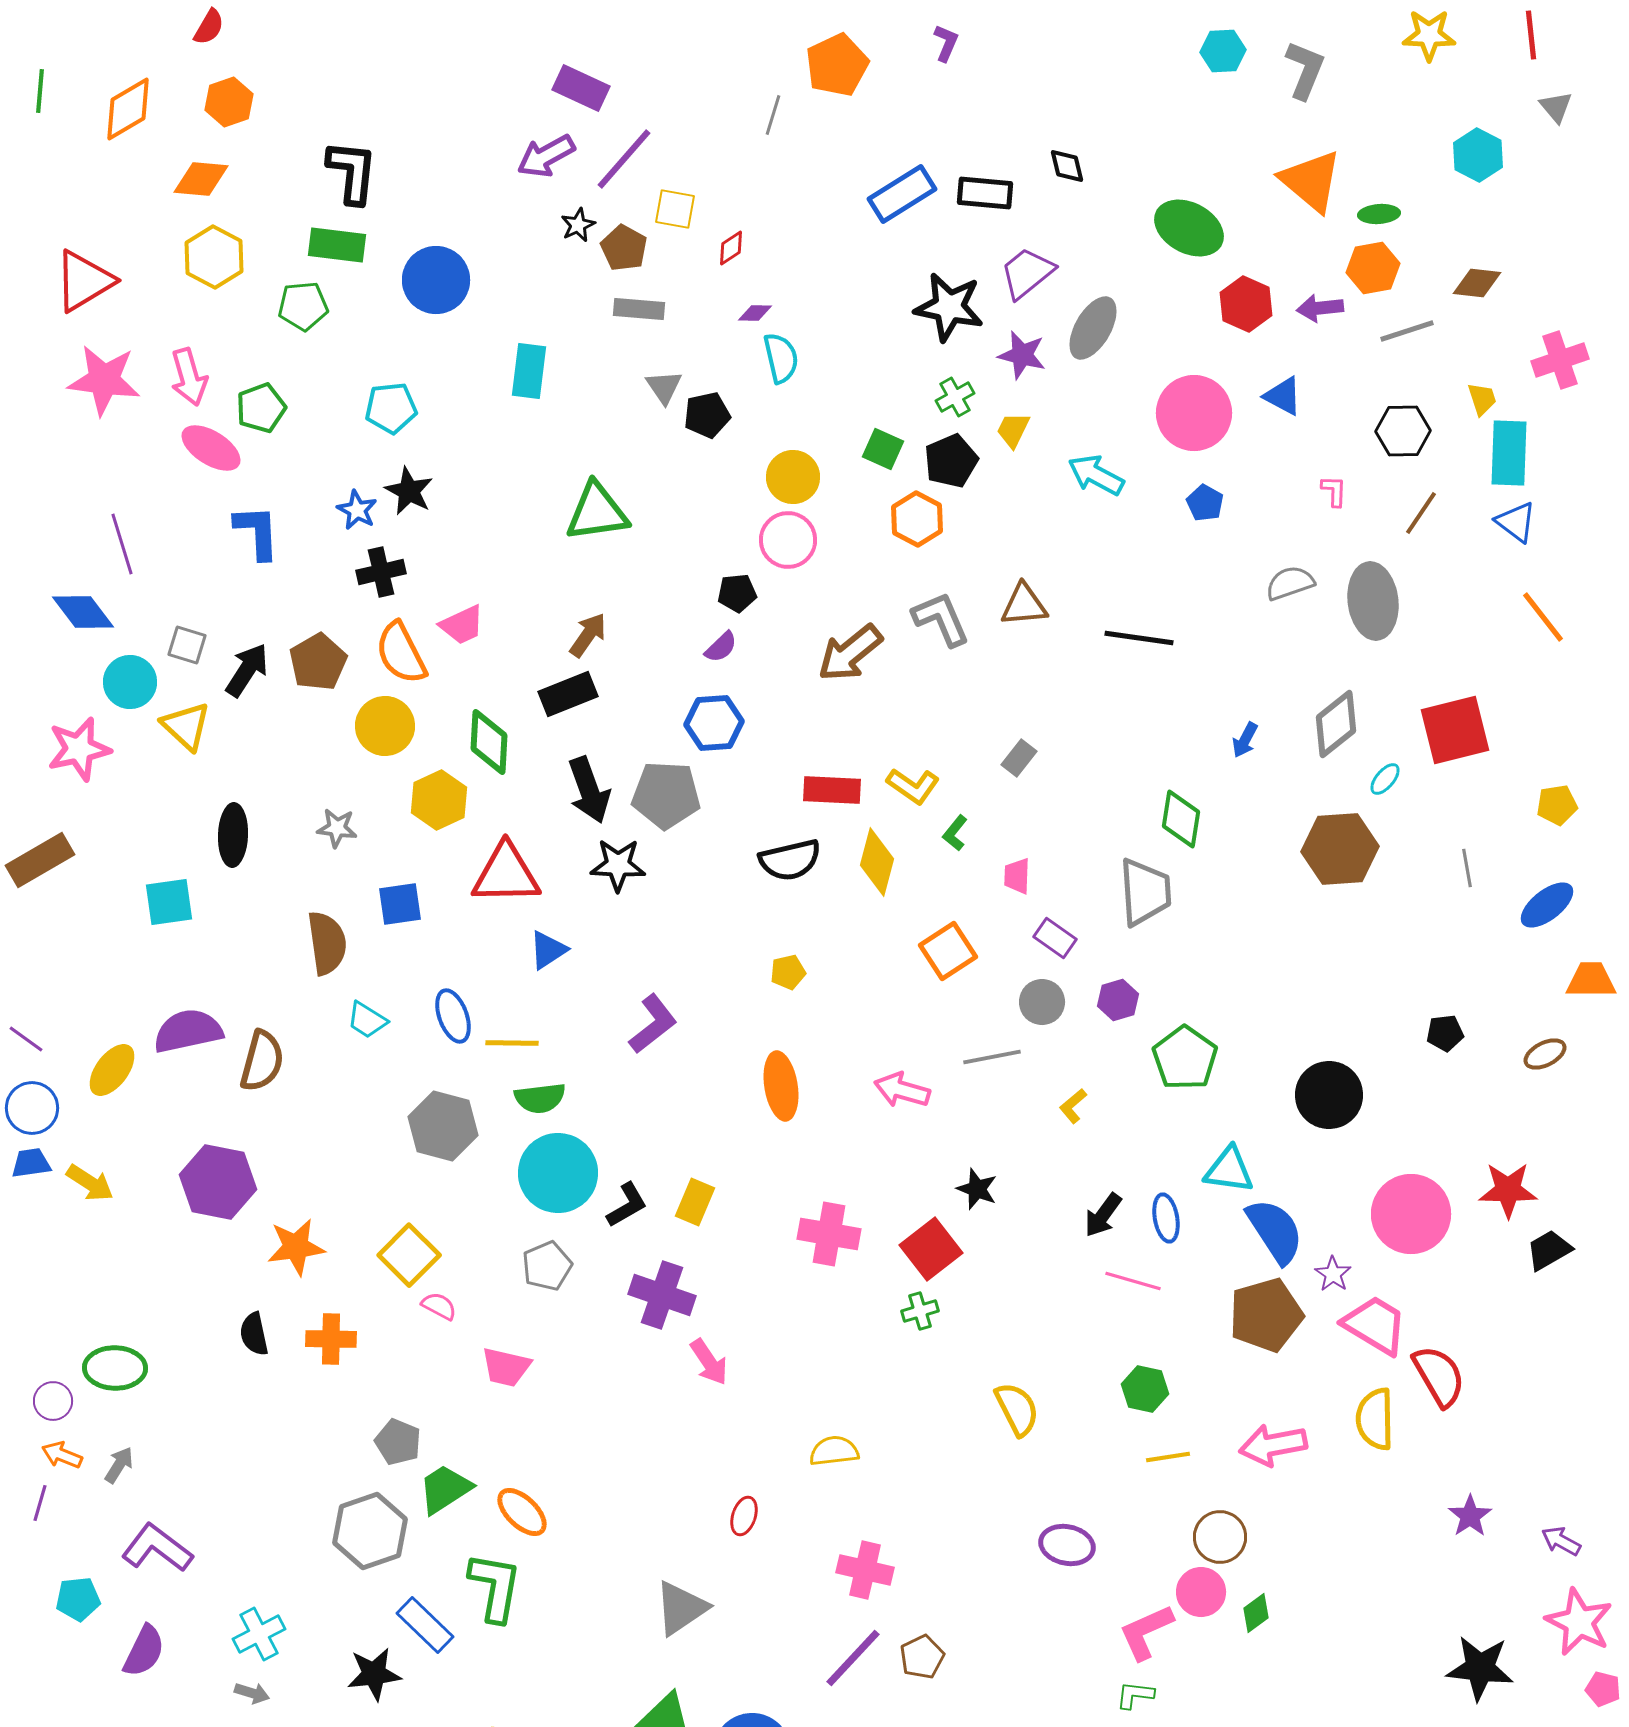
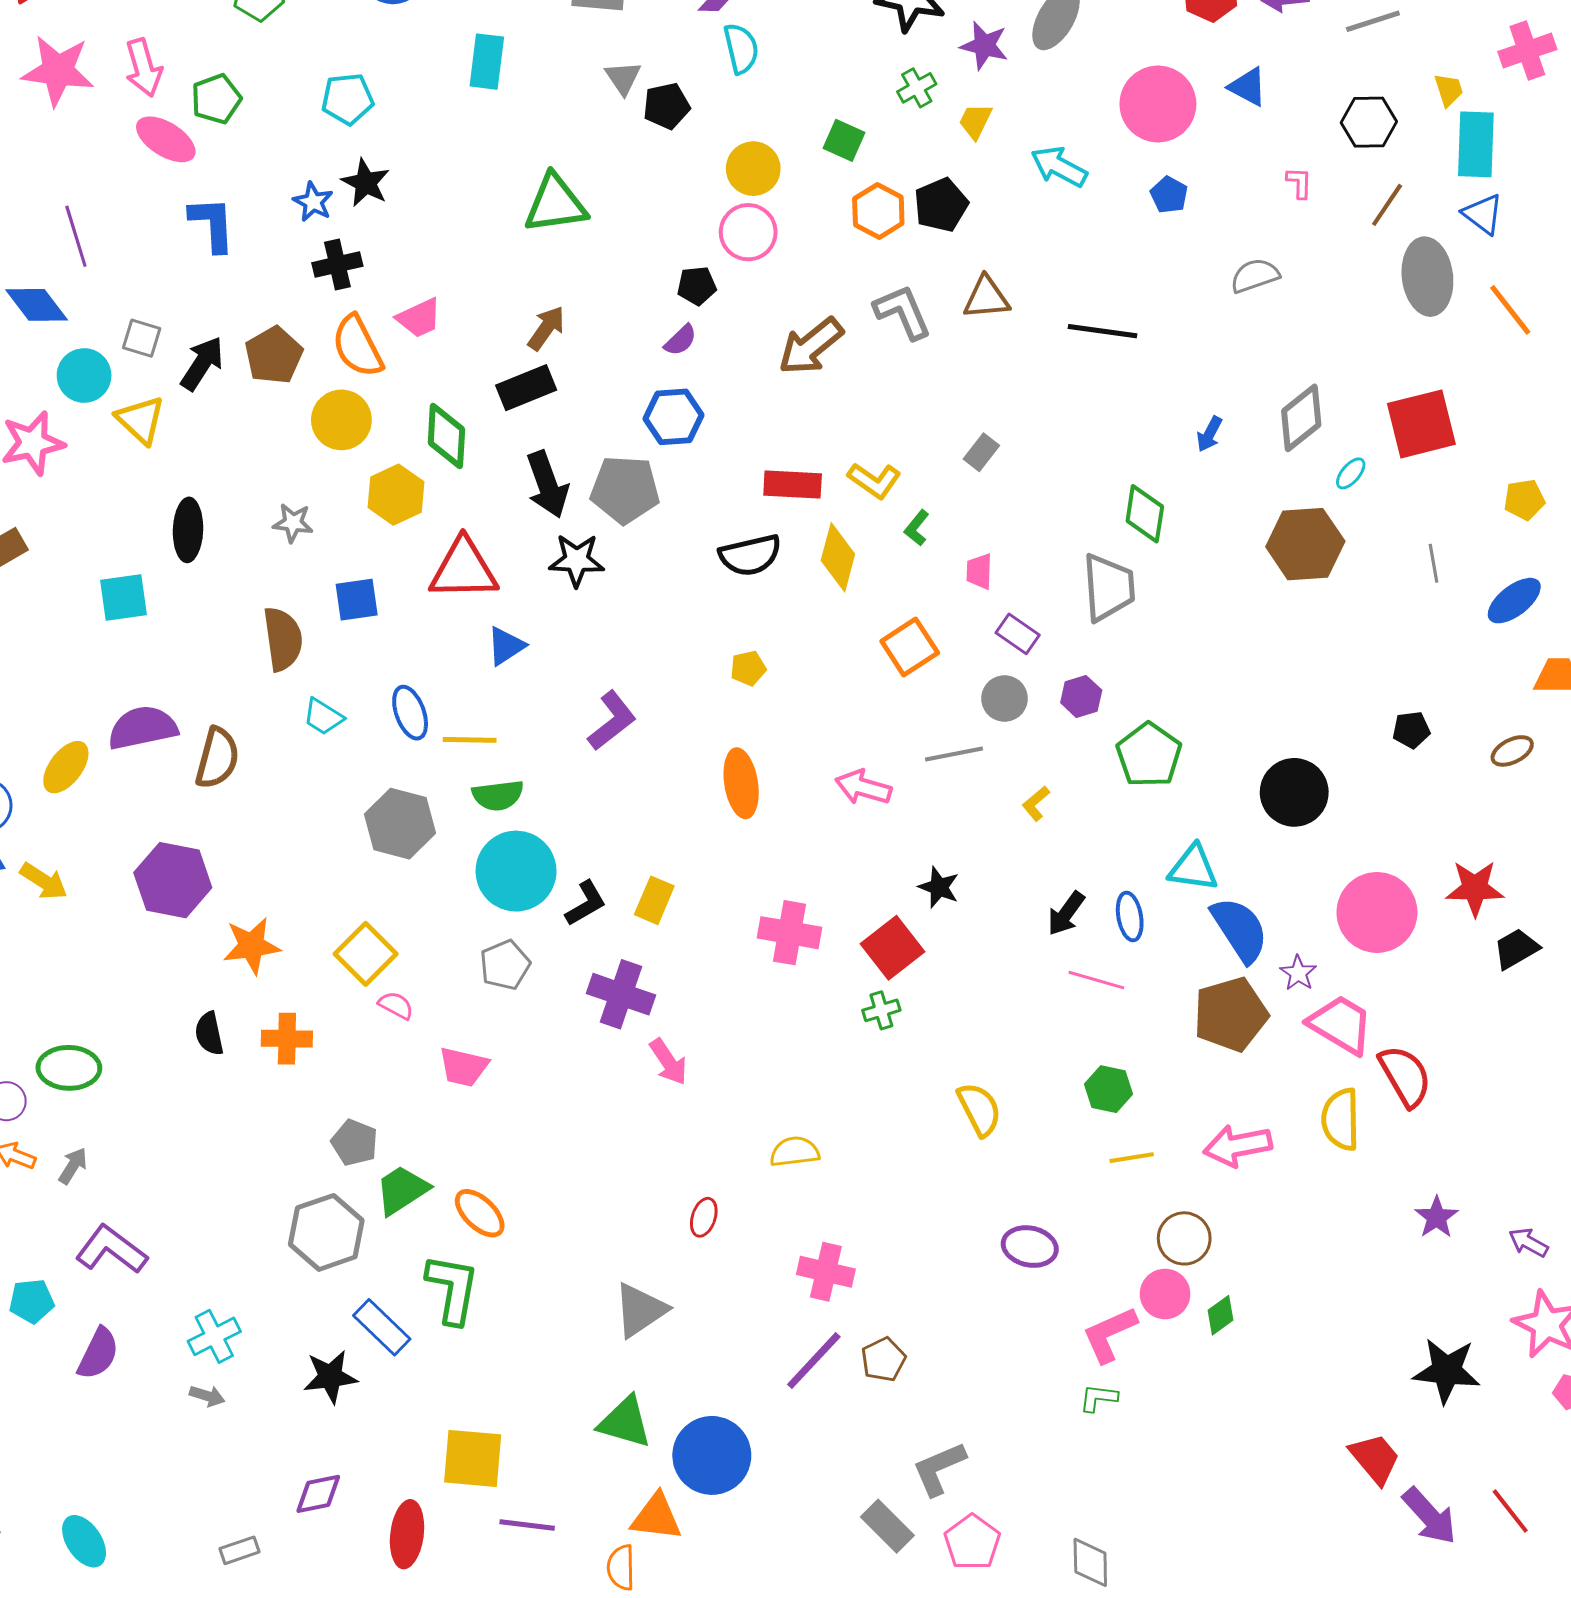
black pentagon: (951, 461) -> (941, 205), moved
gray ellipse: (1373, 601) -> (1427, 277), moved

